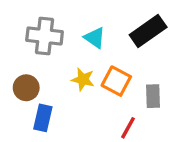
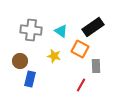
orange square: (116, 81) -> (80, 49), moved

